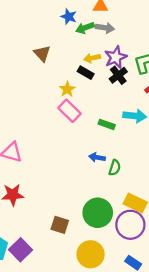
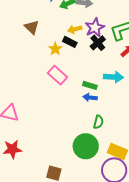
yellow star: (67, 89) -> (55, 49), moved
blue arrow: (97, 157) -> (90, 97), moved
green circle: (98, 213) -> (86, 146), moved

